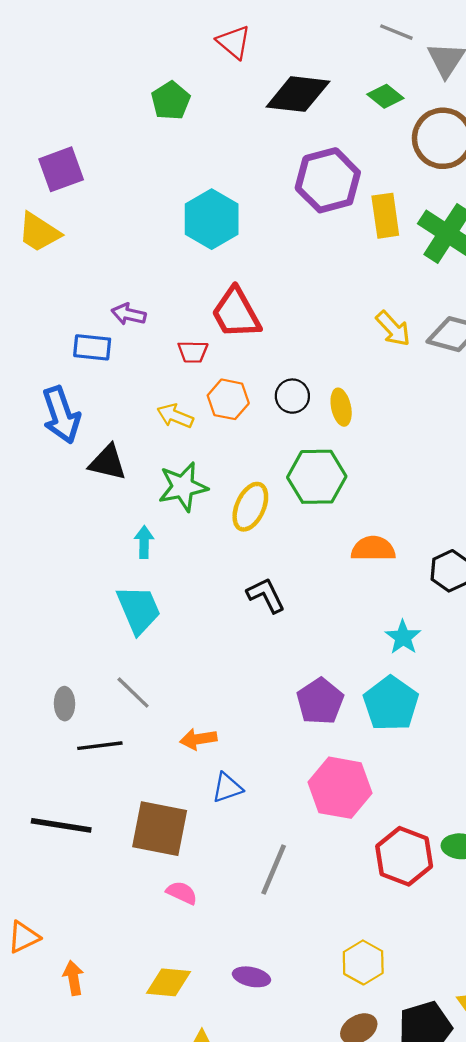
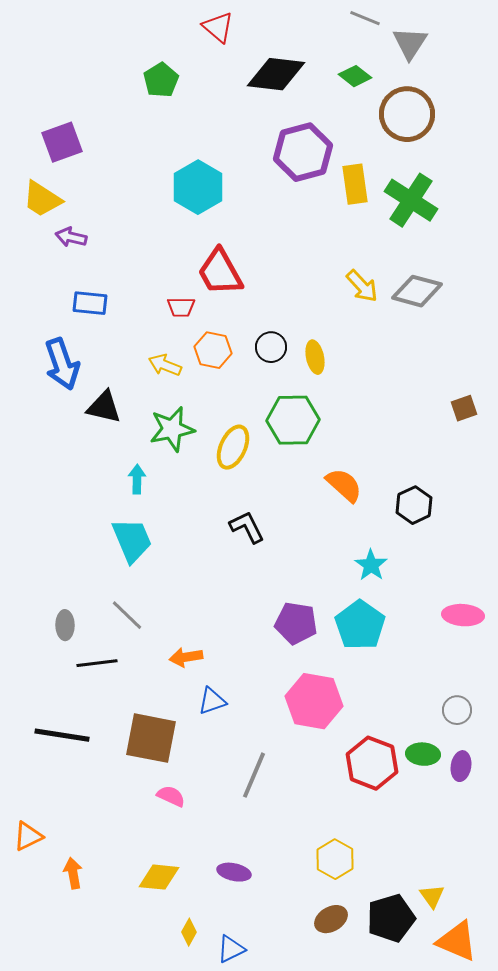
purple arrow: (129, 314) -> (71, 237), moved
orange semicircle: (373, 549) -> (344, 485), turned 42
purple pentagon: (320, 701) -> (296, 623), turned -30

